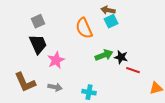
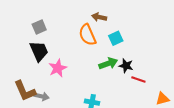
brown arrow: (108, 10) -> (99, 17), moved
cyan square: (111, 21) -> (116, 38), moved
gray arrow: (55, 87) -> (42, 96), moved

